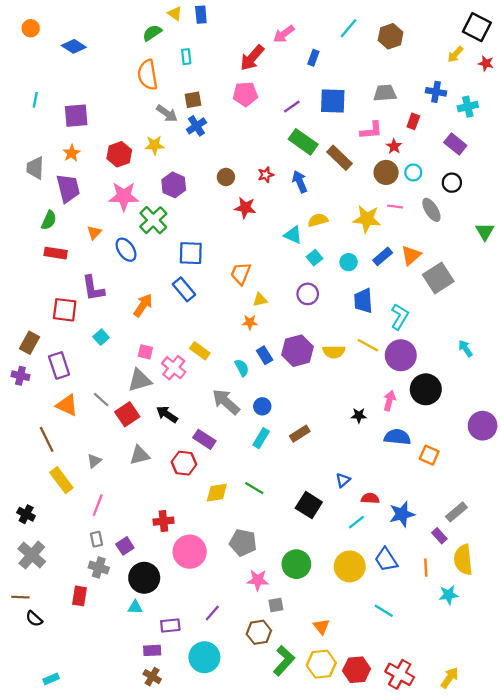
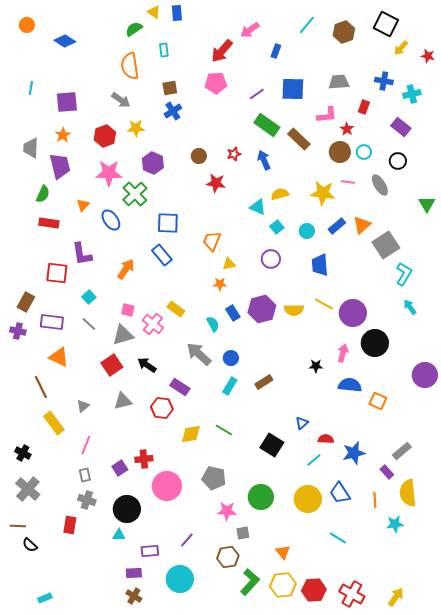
black square: (477, 27) -> (386, 24), moved
gray arrow: (167, 113) -> (121, 100), moved
cyan L-shape: (400, 317) -> (404, 274), moved
purple rectangle: (59, 365) -> (52, 322), turned -65
gray line: (101, 400) -> (89, 324), moved
purple square: (125, 546) -> (120, 468), moved

